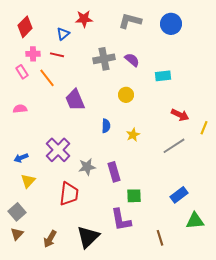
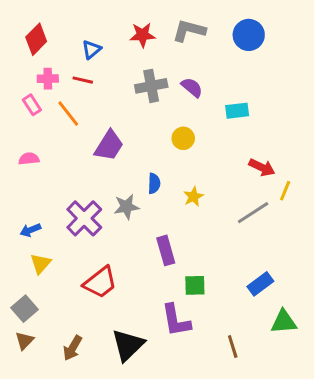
red star: (84, 19) -> (142, 35), moved
purple trapezoid: (75, 100) -> (109, 146), turned -125
yellow line: (204, 128) -> (285, 191), moved
gray star: (87, 167) -> (126, 207), moved
red trapezoid: (69, 194) -> (100, 282), turned 45

